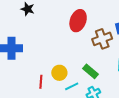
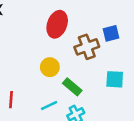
yellow circle: (59, 73) -> (50, 67), moved

